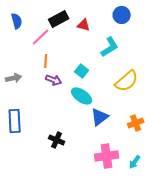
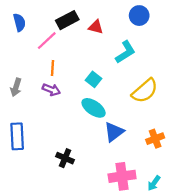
gray arrow: (14, 78) -> (16, 87), turned 119
purple arrow: (54, 80) -> (51, 90), moved

